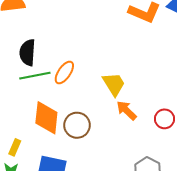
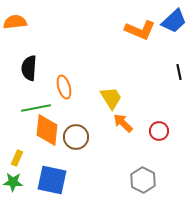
orange ellipse: (64, 73) -> (64, 87), turned -50
green line: (35, 76) -> (36, 108), moved

